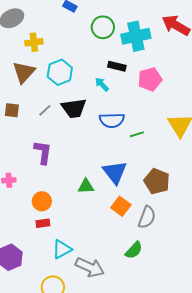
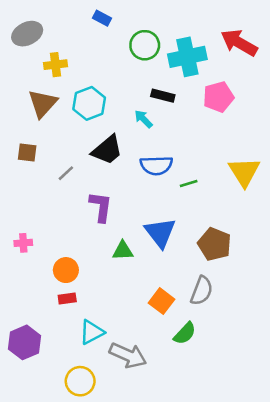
pink pentagon: (150, 79) -> (218, 97), moved
black trapezoid: (74, 108) -> (107, 150), turned -32
gray line: (45, 110) -> (66, 173), moved
purple L-shape: (43, 152) -> (101, 207), moved
orange square: (121, 206) -> (162, 301), moved

